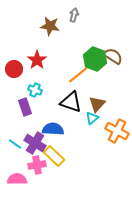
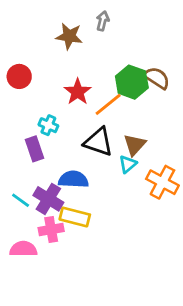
red star: (37, 60) -> (78, 92), moved
red circle: (14, 69) -> (19, 76), moved
yellow rectangle: (54, 156) -> (75, 217), turned -30

